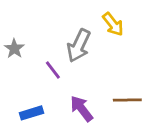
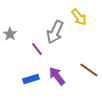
brown line: (127, 100) -> (89, 70), turned 36
blue rectangle: (31, 113) -> (31, 79), moved

